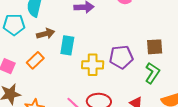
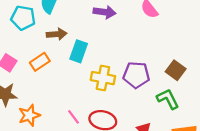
brown square: (155, 47) -> (176, 70), turned 30
green L-shape: (152, 73) -> (168, 99), turned -70

